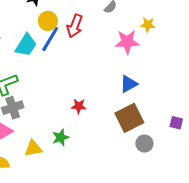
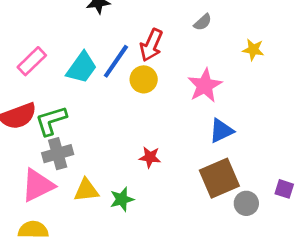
yellow circle: (48, 21) -> (144, 79), moved
pink star: (127, 42) -> (205, 86), moved, turned -30
gray circle: (144, 144) -> (246, 203), moved
yellow triangle: (33, 148) -> (86, 190), moved

